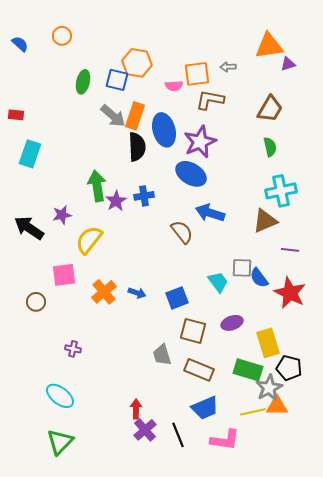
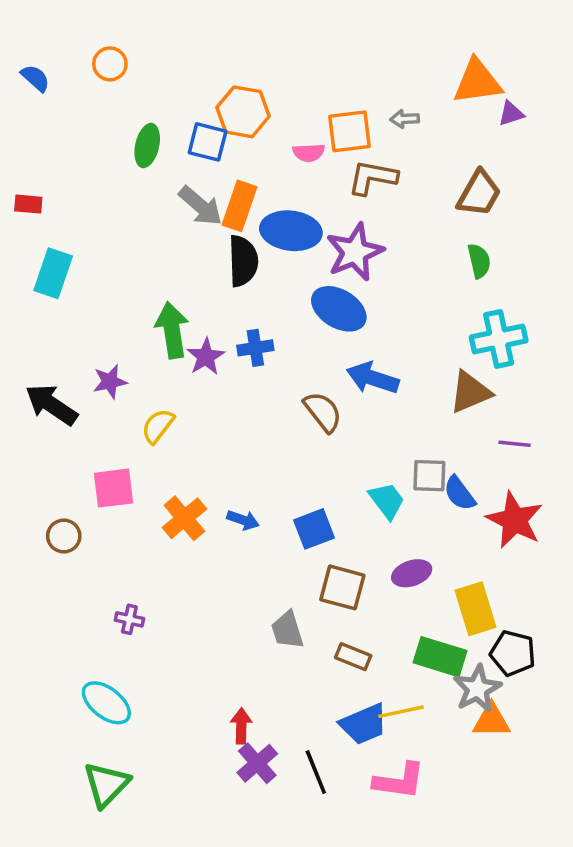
blue ellipse: (164, 130) -> (291, 231), turned -68
yellow semicircle: (89, 240) -> (158, 426), size x0.7
brown rectangle: (199, 370) -> (353, 657), size x0.7
yellow line: (253, 412) -> (401, 712), moved

